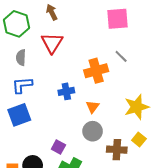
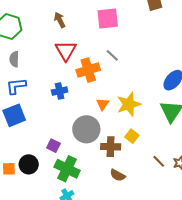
brown arrow: (52, 12) -> (60, 20), moved
red triangle: (52, 43) -> (66, 51), moved
orange triangle: (93, 107) -> (103, 104), moved
gray circle: (93, 131) -> (86, 129), size x1.4

